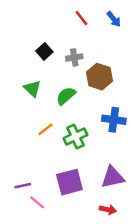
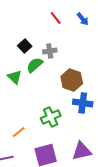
brown hexagon: (99, 77) -> (72, 80), moved
green semicircle: (66, 96) -> (35, 65), moved
orange line: (46, 129) -> (19, 132), moved

